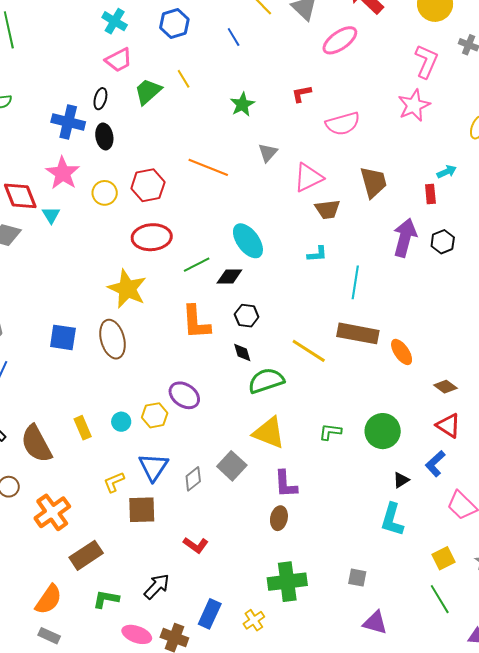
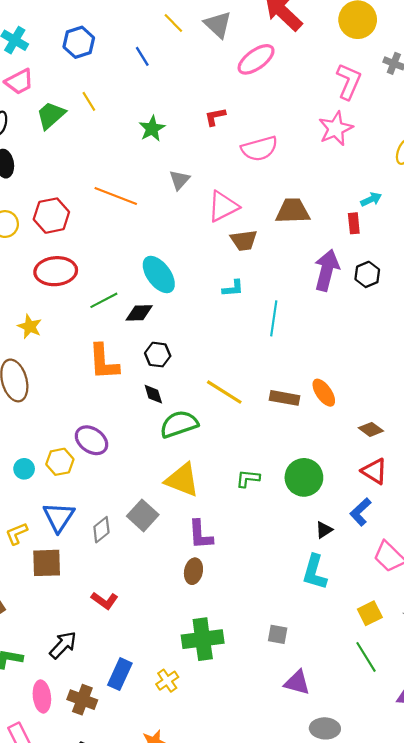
brown trapezoid: (373, 182) -> (293, 211), turned -76
yellow star: (127, 289) -> (30, 327), size x0.6
brown rectangle: (358, 333) -> (285, 398), moved, size x0.7
pink ellipse: (137, 634) -> (42, 696), turned 64

